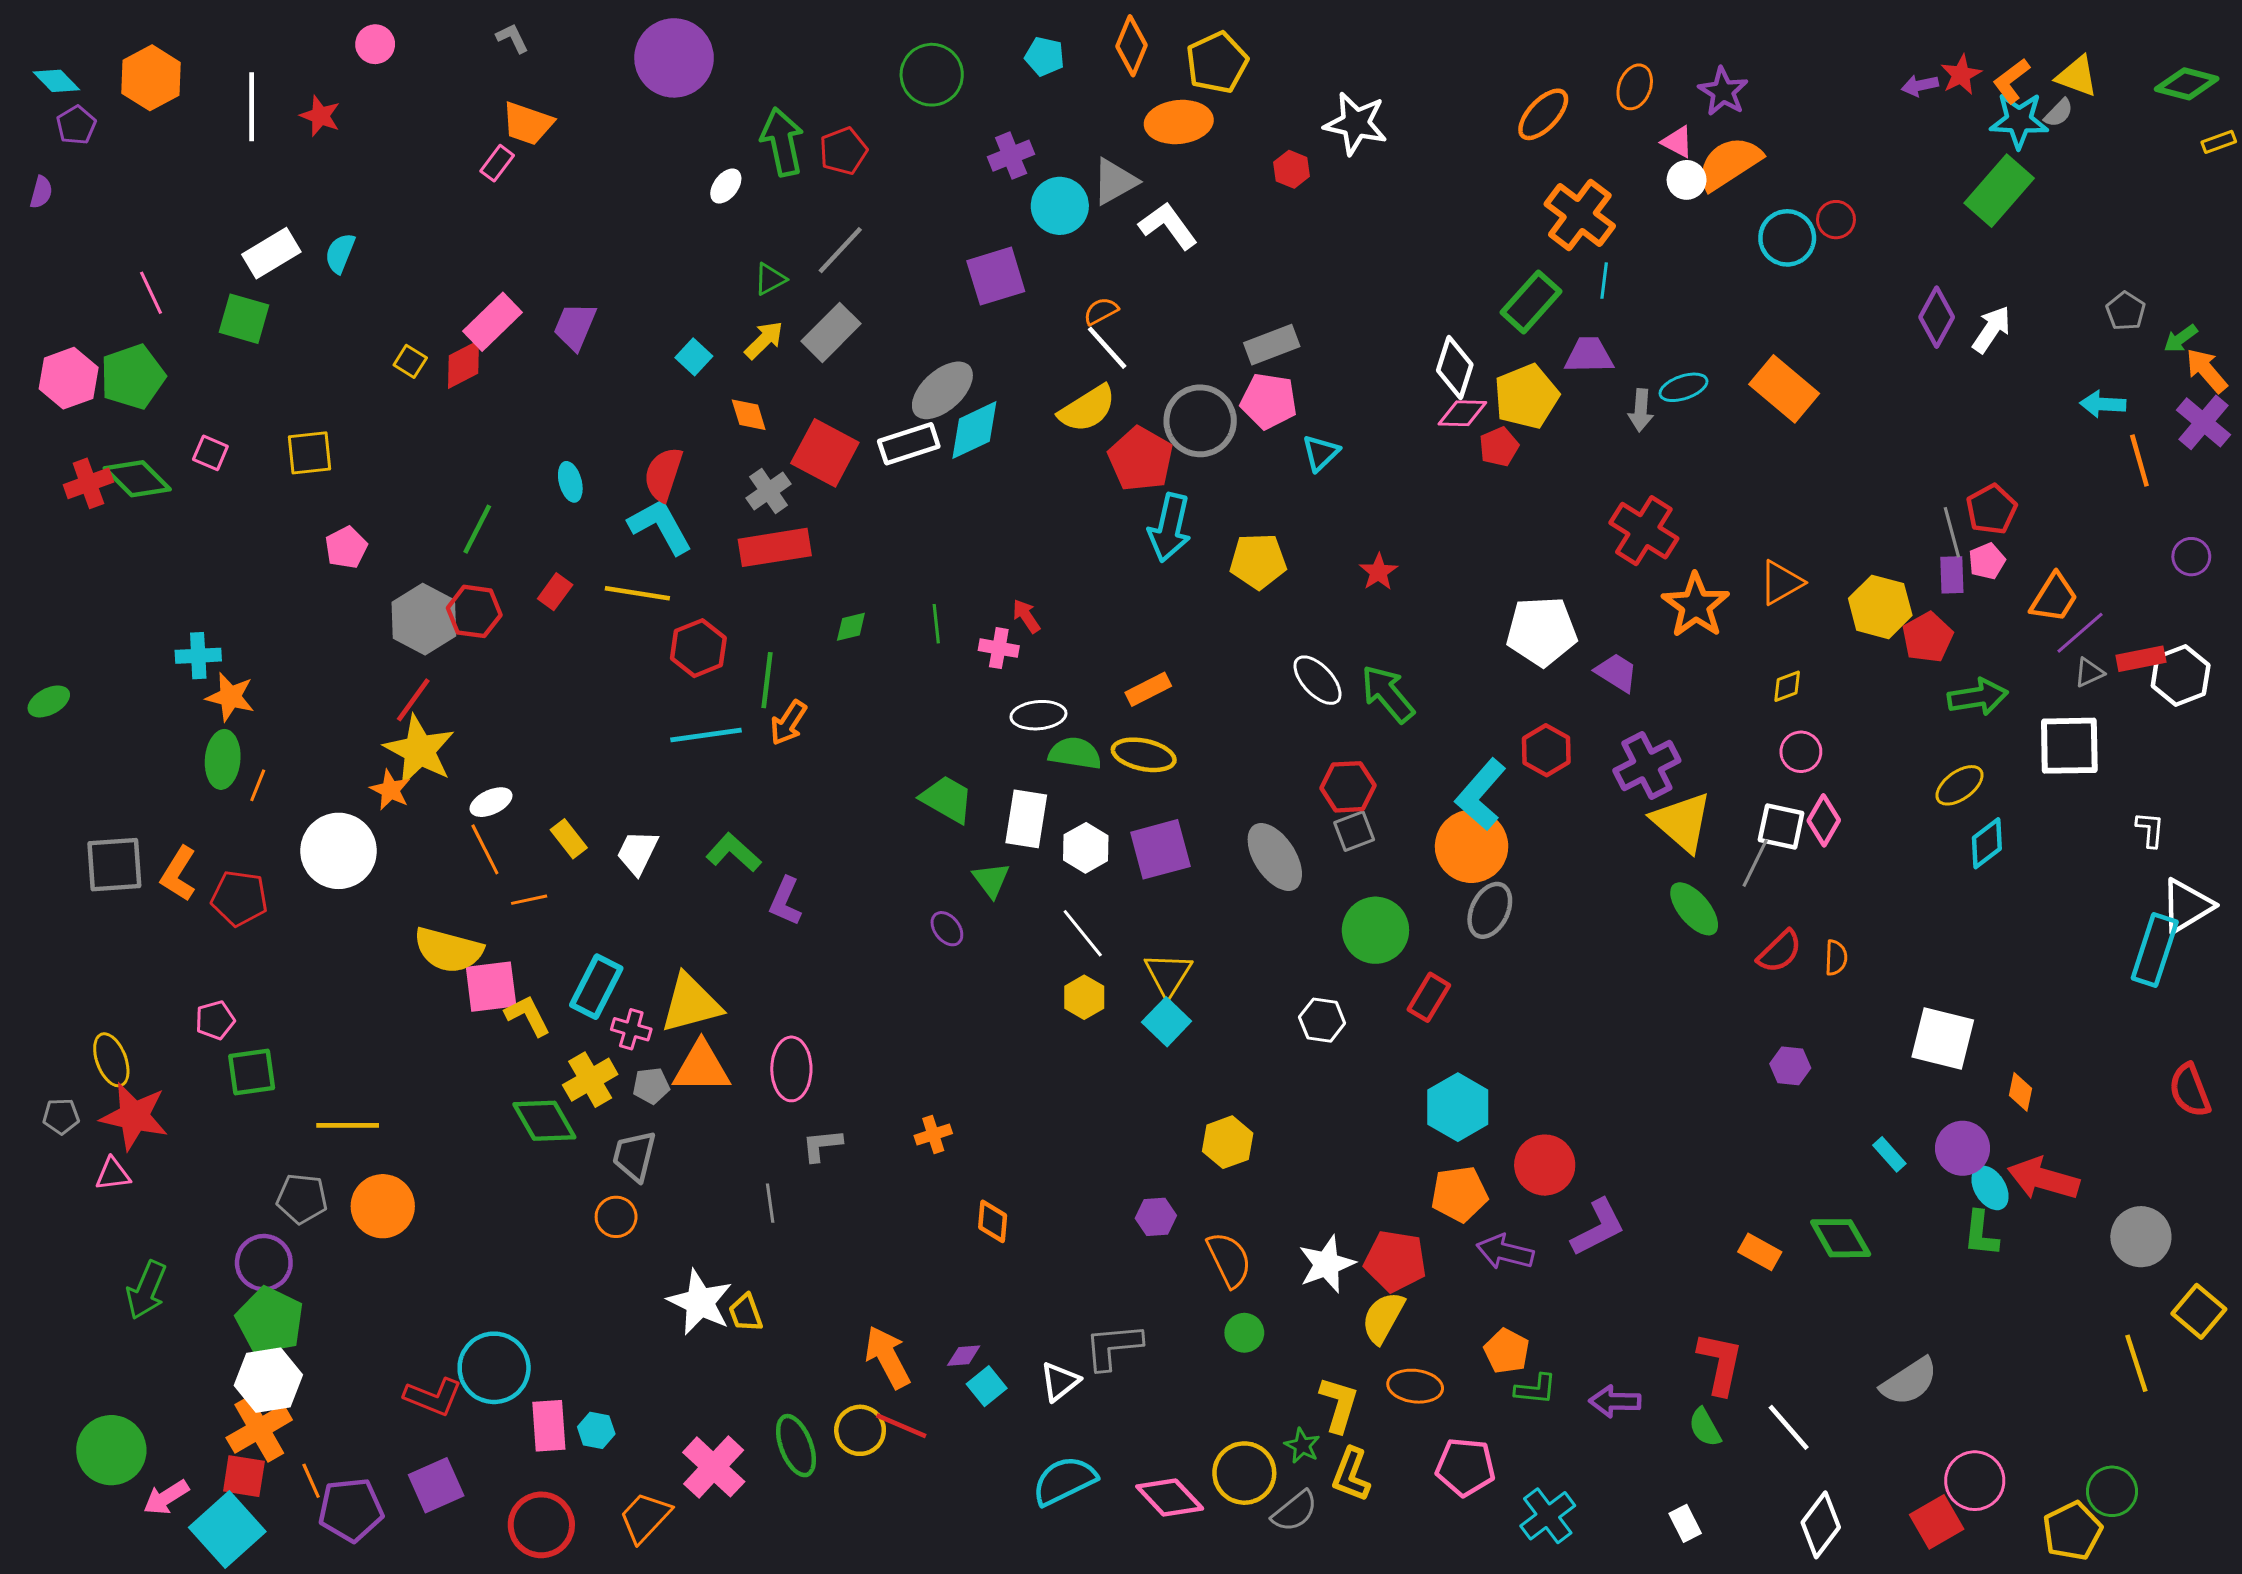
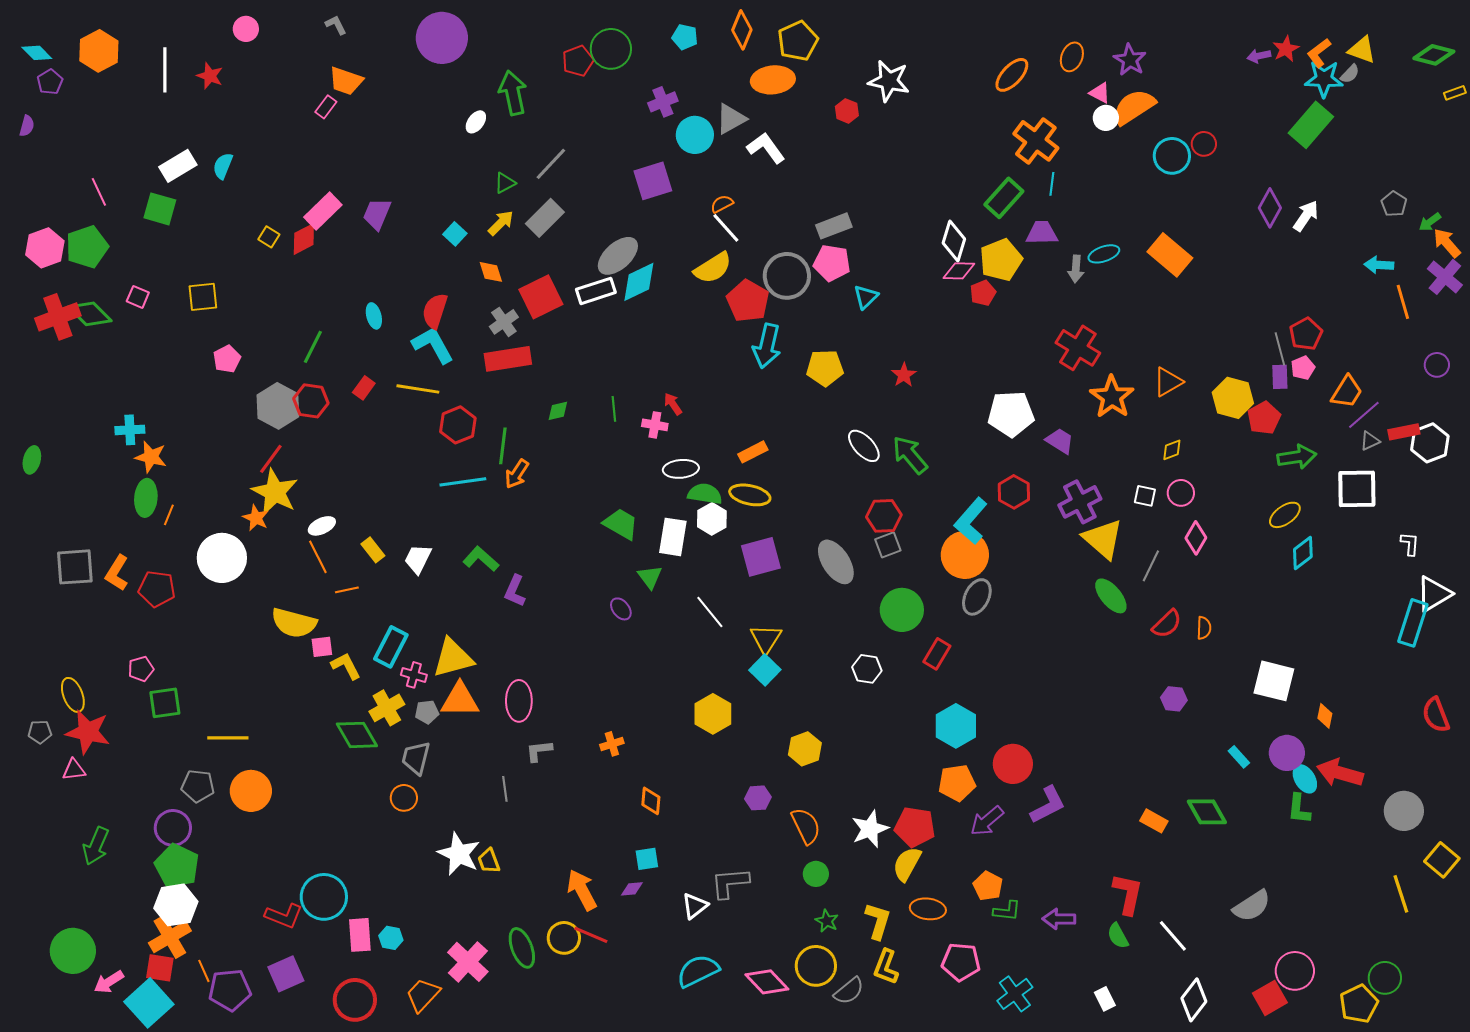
red pentagon: (843, 151) -> (578, 61), moved
red square: (825, 453) -> (541, 297), turned 36
red cross: (88, 483) -> (58, 317), size x1.4
green ellipse: (49, 701) -> (32, 460), turned -48
white square: (1781, 826) -> (1145, 496), moved, size x0.7
white hexagon: (1086, 848) -> (712, 519), moved
pink square: (491, 987) -> (322, 647), size x0.6
yellow hexagon: (1084, 997) -> (713, 714), moved, size x1.4
purple arrow: (1505, 1252) -> (987, 821), turned -54
cyan square: (987, 1386) -> (647, 859), moved, turned 30
green star: (1302, 1446) -> (827, 921), moved

